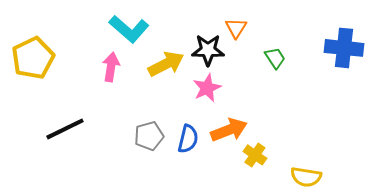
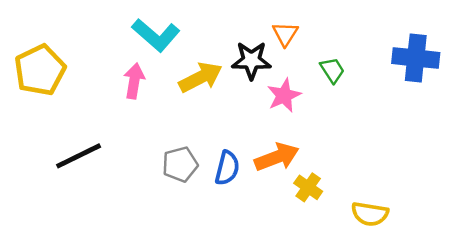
pink star: (207, 88) -> (284, 95), moved

